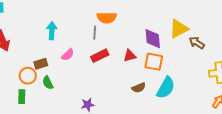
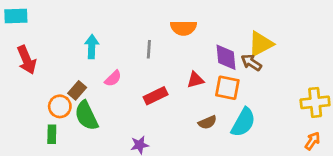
orange semicircle: (107, 18) -> (183, 28), moved
brown arrow: (197, 43) -> (251, 62), moved
red rectangle: (100, 56) -> (156, 96), moved
brown rectangle: (41, 64) -> (77, 90), turned -32
green semicircle: (48, 83) -> (86, 116), size x1.6

